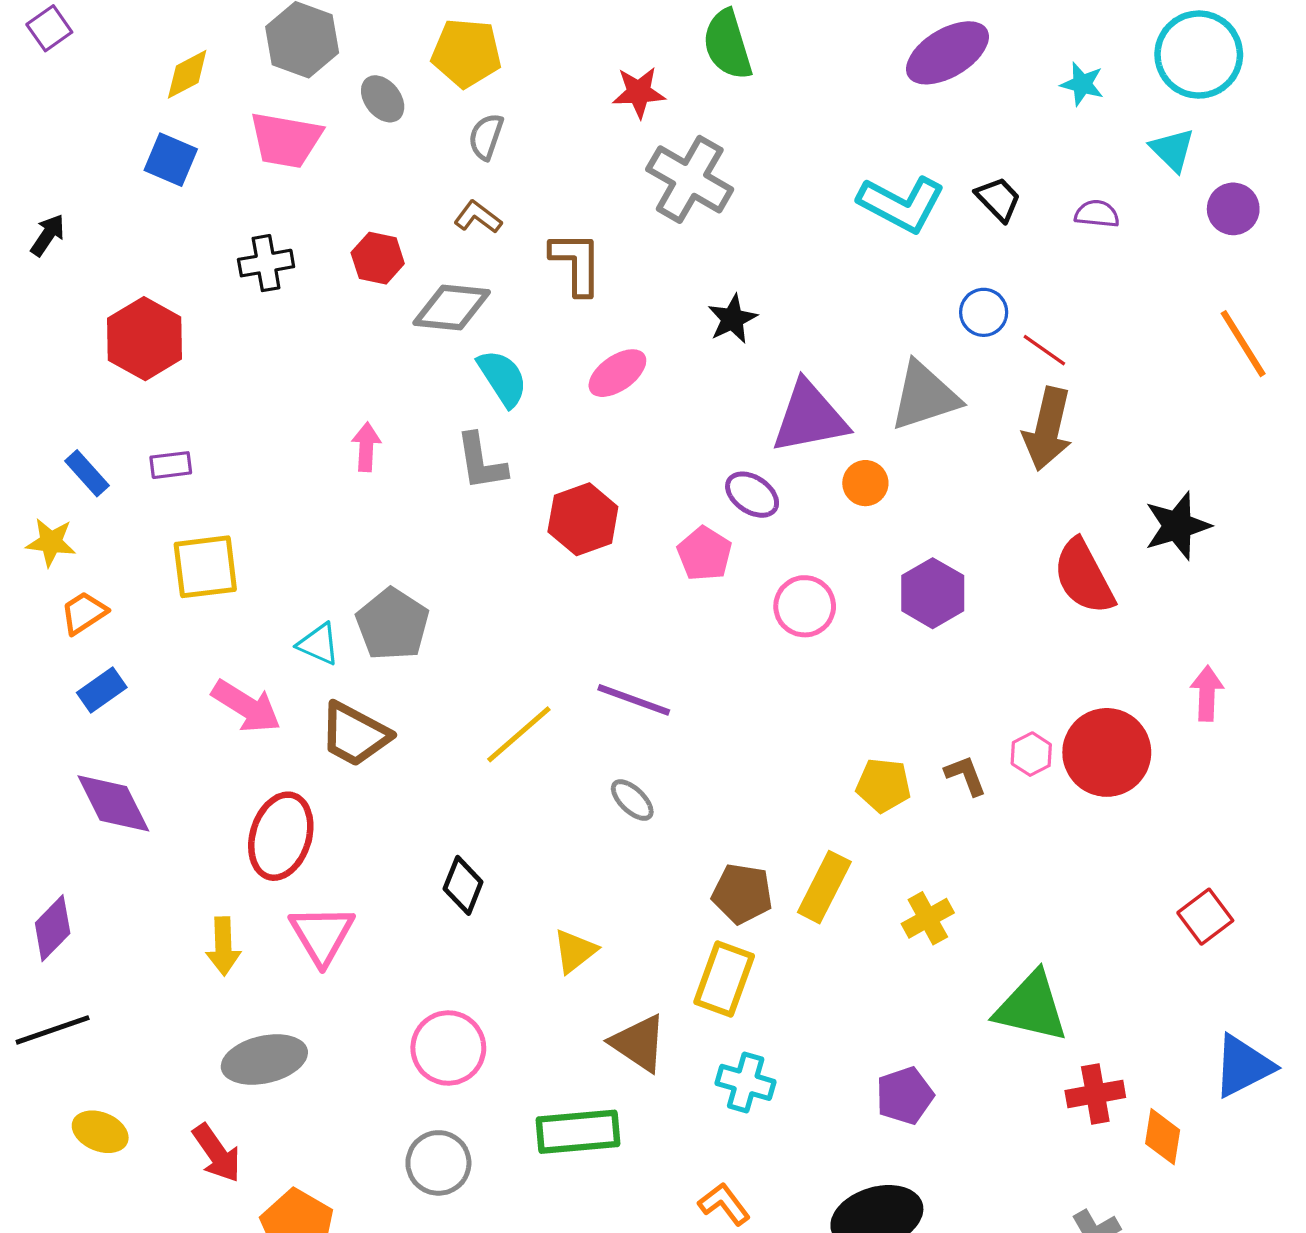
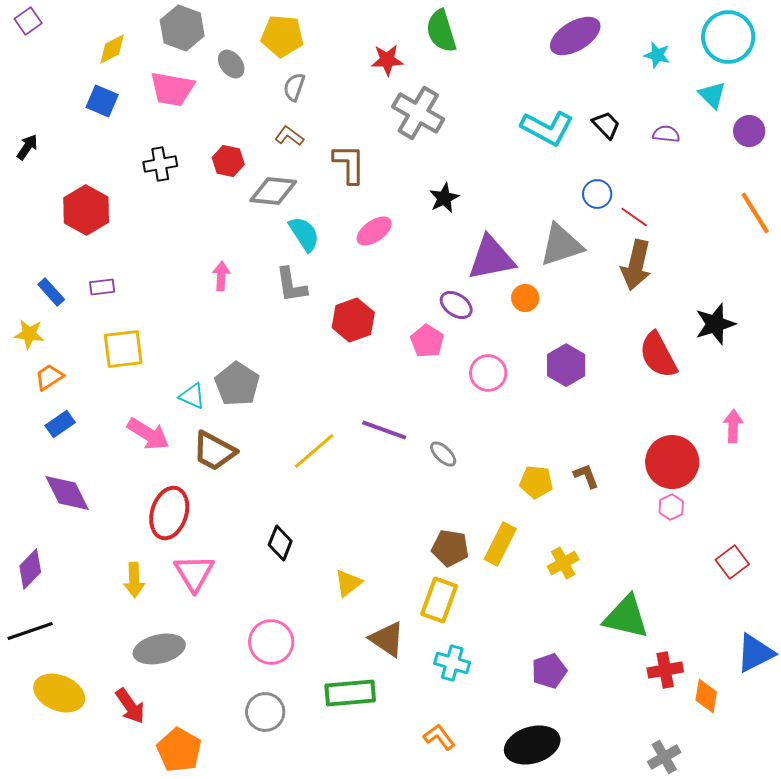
pink hexagon: (1031, 754) -> (671, 507), moved
gray ellipse: (632, 800) -> (443, 454), moved
yellow ellipse: (100, 1132) -> (59, 693), size x1.5

